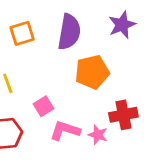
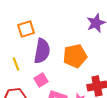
purple semicircle: (69, 32) -> (42, 51), moved

